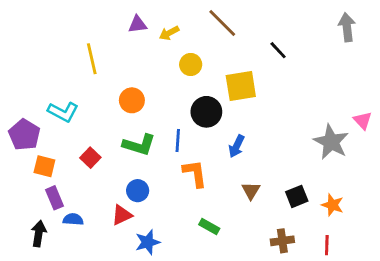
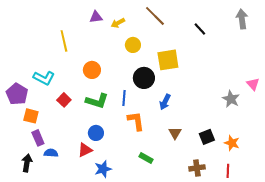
black line: (278, 50) -> (200, 29), moved
gray star: (331, 142) -> (231, 99), size x0.7
red square: (90, 158) -> (64, 100), moved

